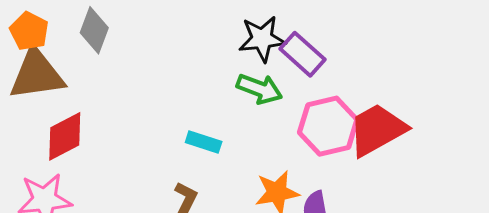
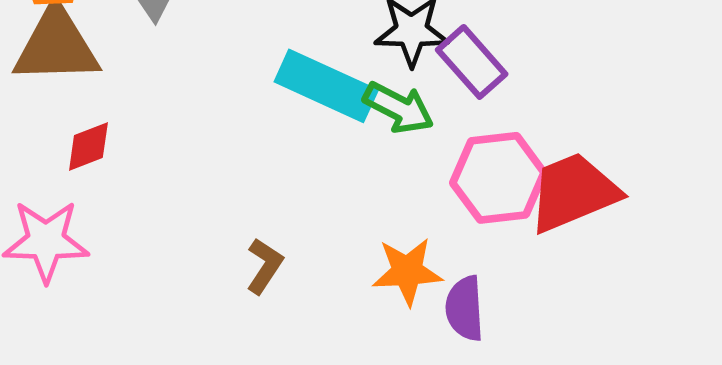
red diamond: (65, 136) -> (88, 147), size x0.7
cyan rectangle: (204, 142) -> (326, 86), moved, size x1.8

